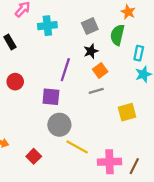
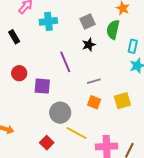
purple line: (65, 70) -> (65, 62), turned -40
orange square: (100, 71) -> (94, 102), moved, turned -32
purple square: (51, 97) -> (42, 86), moved
red square: (34, 156) -> (47, 143), moved

